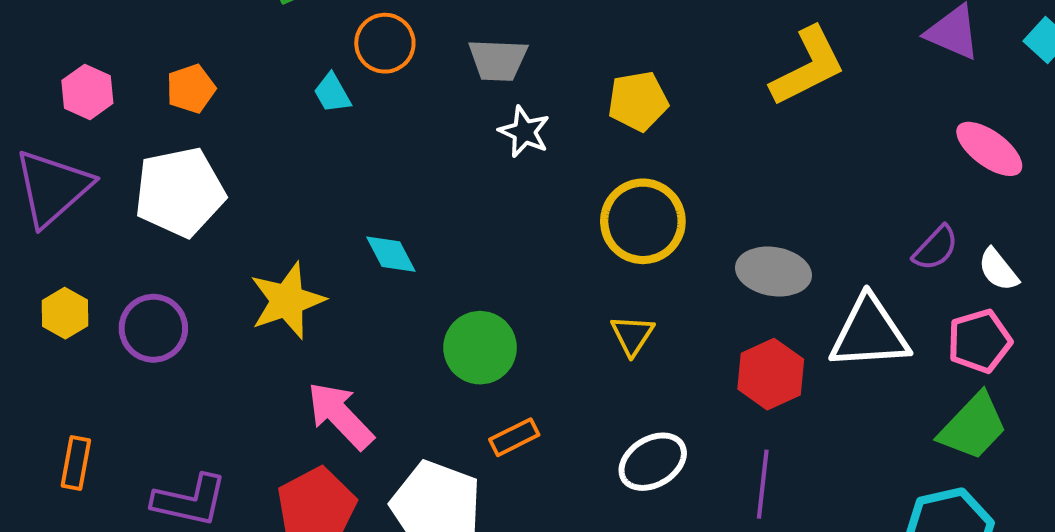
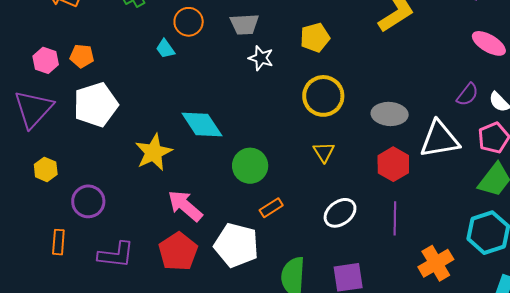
orange pentagon: (191, 89) -> (82, 56), moved, turned 30
cyan diamond: (391, 254) -> (202, 124), size x1.6
purple circle: (153, 328) -> (88, 201), moved

